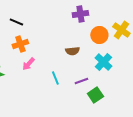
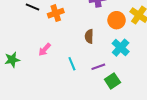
orange cross: (20, 44) -> (56, 13), moved
brown semicircle: (72, 51) -> (89, 36), turned 96

